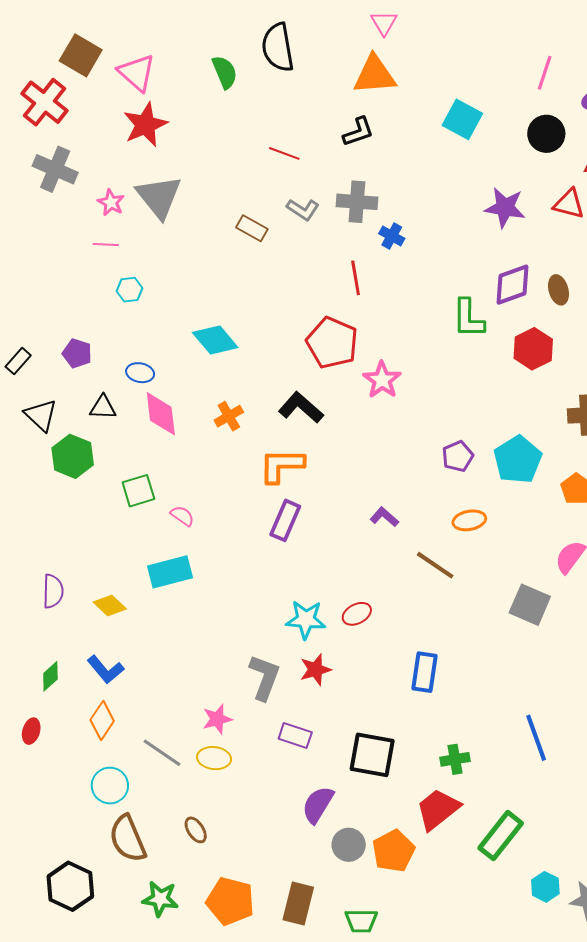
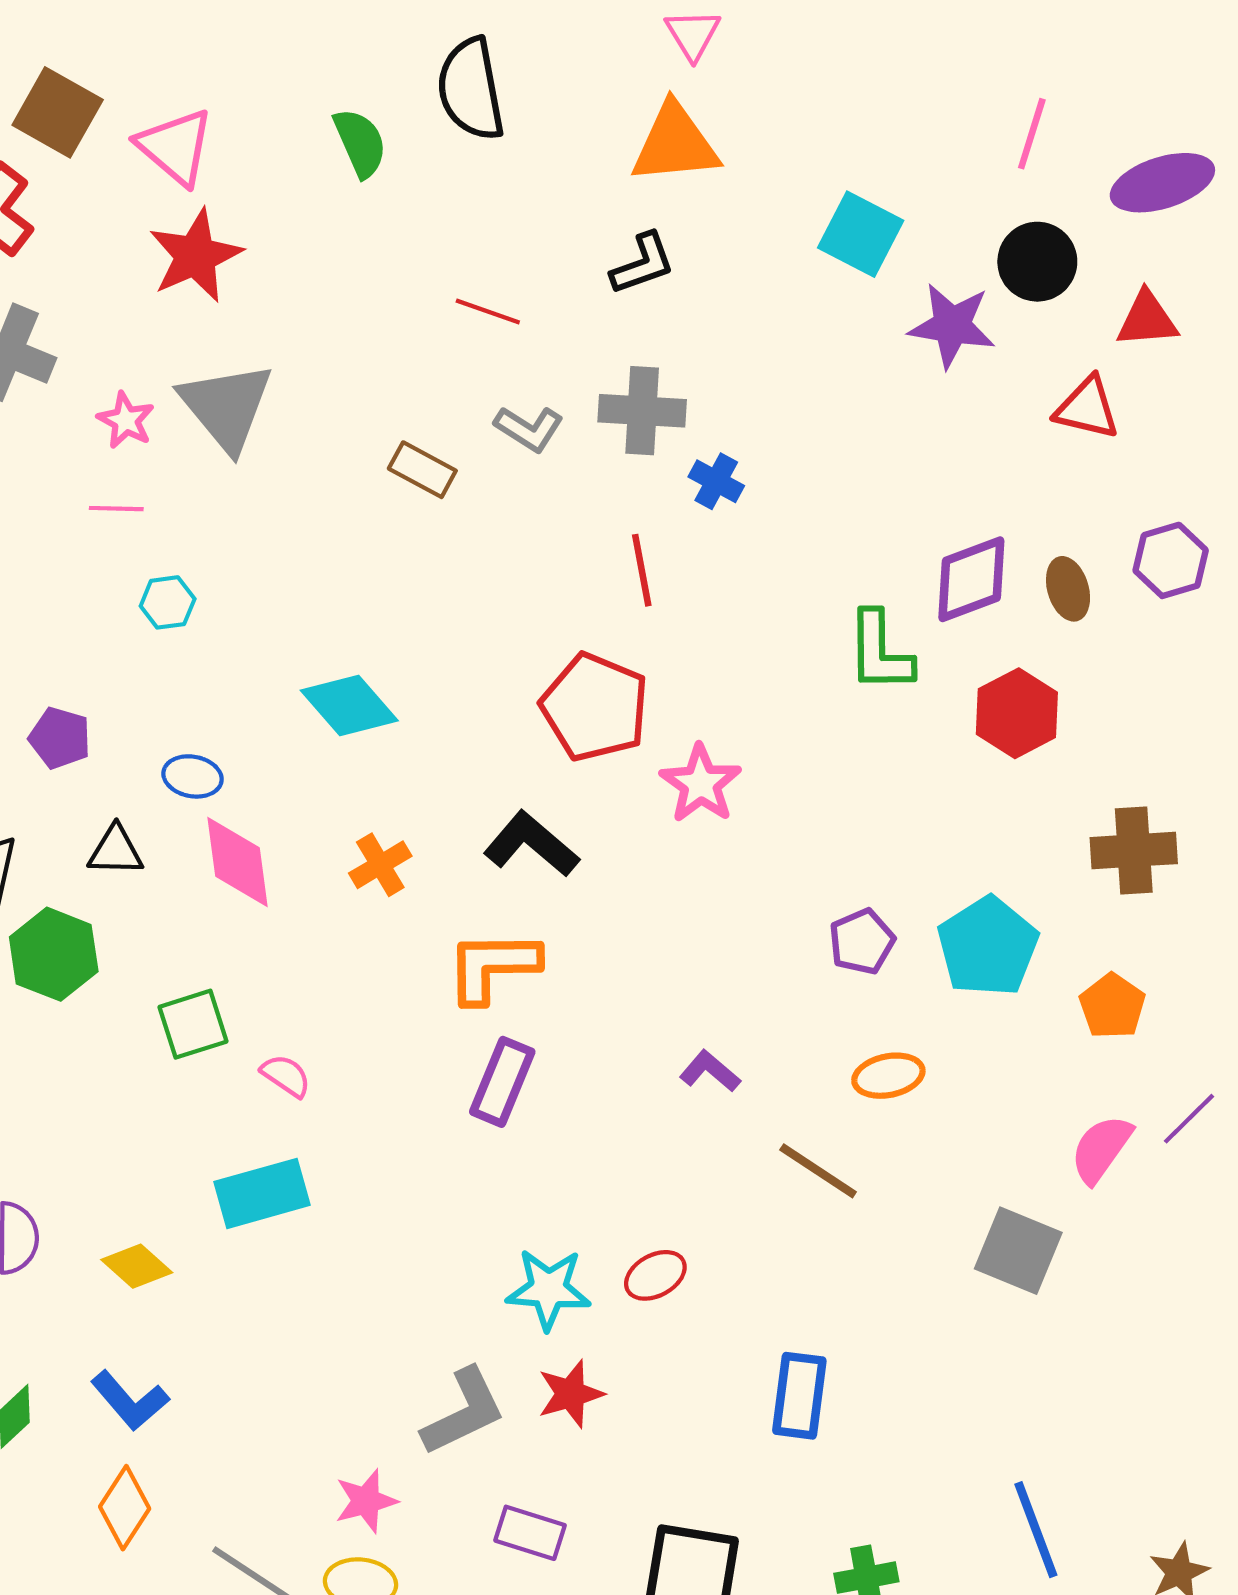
purple star: (505, 208) -> (952, 326), moved
gray L-shape: (264, 677) -> (464, 1412), turned 45

